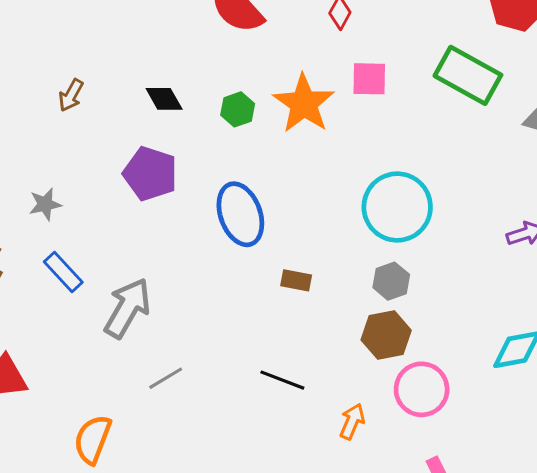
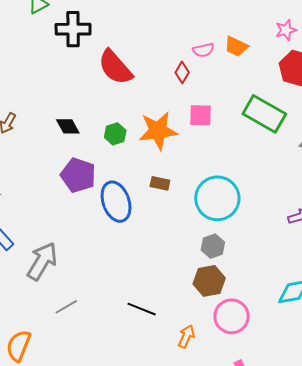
orange star: (304, 104) -> (158, 131), turned 30
purple pentagon: (150, 174) -> (78, 175), moved
brown rectangle: (296, 280) -> (160, 183), moved

